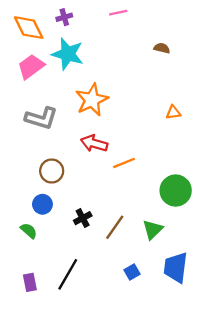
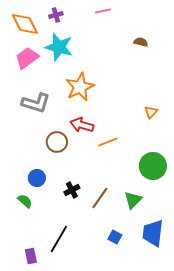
orange triangle: (173, 112) -> (151, 112), moved, turned -40
brown circle: (52, 171) -> (57, 142), moved
blue square: (132, 272) -> (115, 237), turned -32
purple rectangle: (30, 282) -> (31, 256), moved

